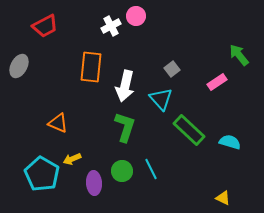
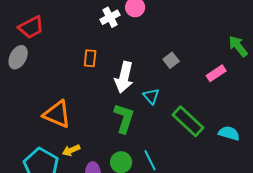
red trapezoid: (45, 26) -> (31, 27), moved
orange rectangle: (91, 67) -> (90, 58), size x0.6
cyan triangle: (161, 99) -> (151, 96), moved, size x0.7
orange triangle: (58, 123) -> (57, 114), size x1.4

